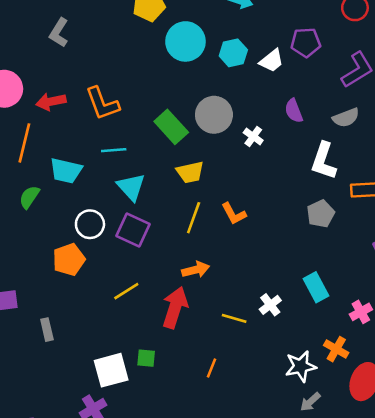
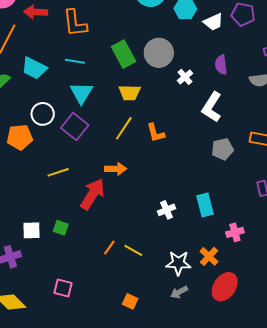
white L-shape: (324, 161) -> (212, 107), moved
yellow line: (234, 318) -> (133, 250), moved
white square: (111, 370) -> (31, 230), size x0.7

